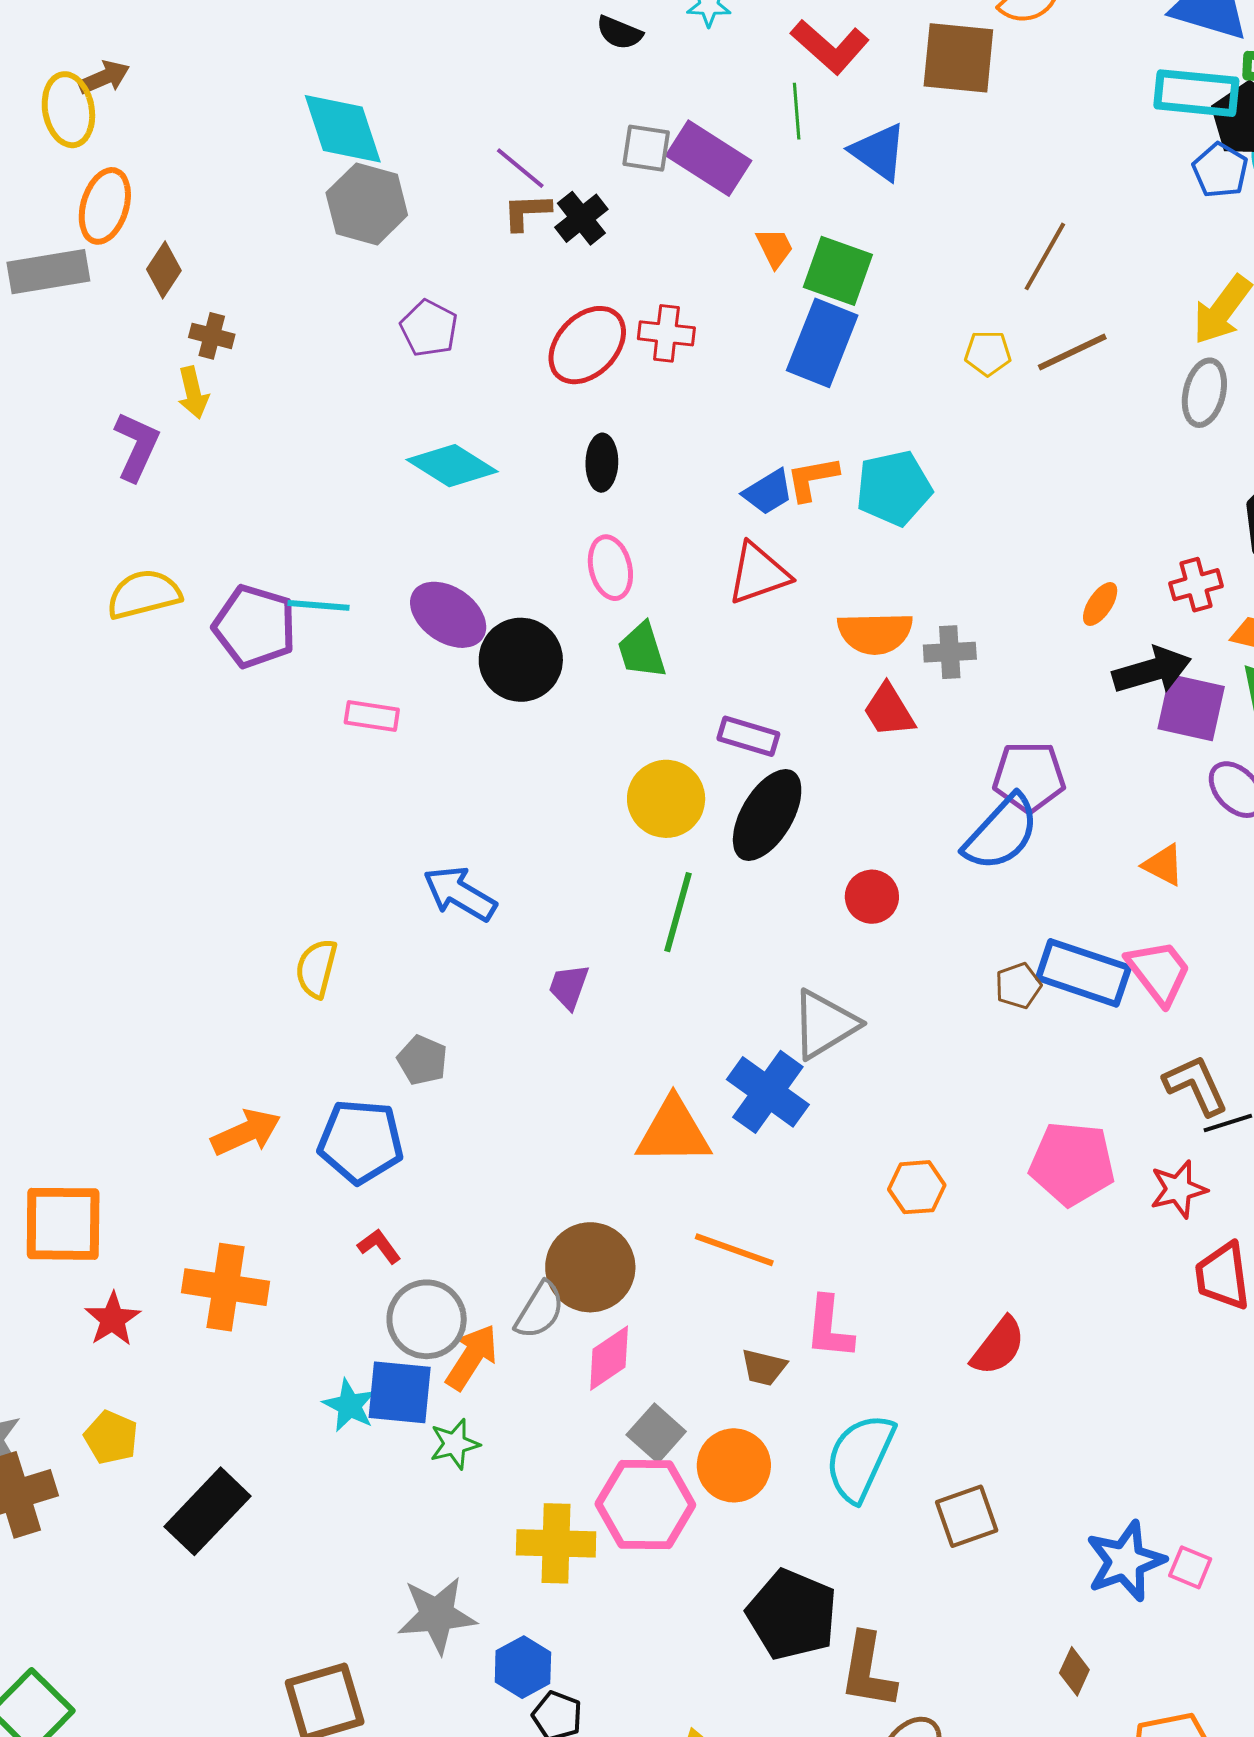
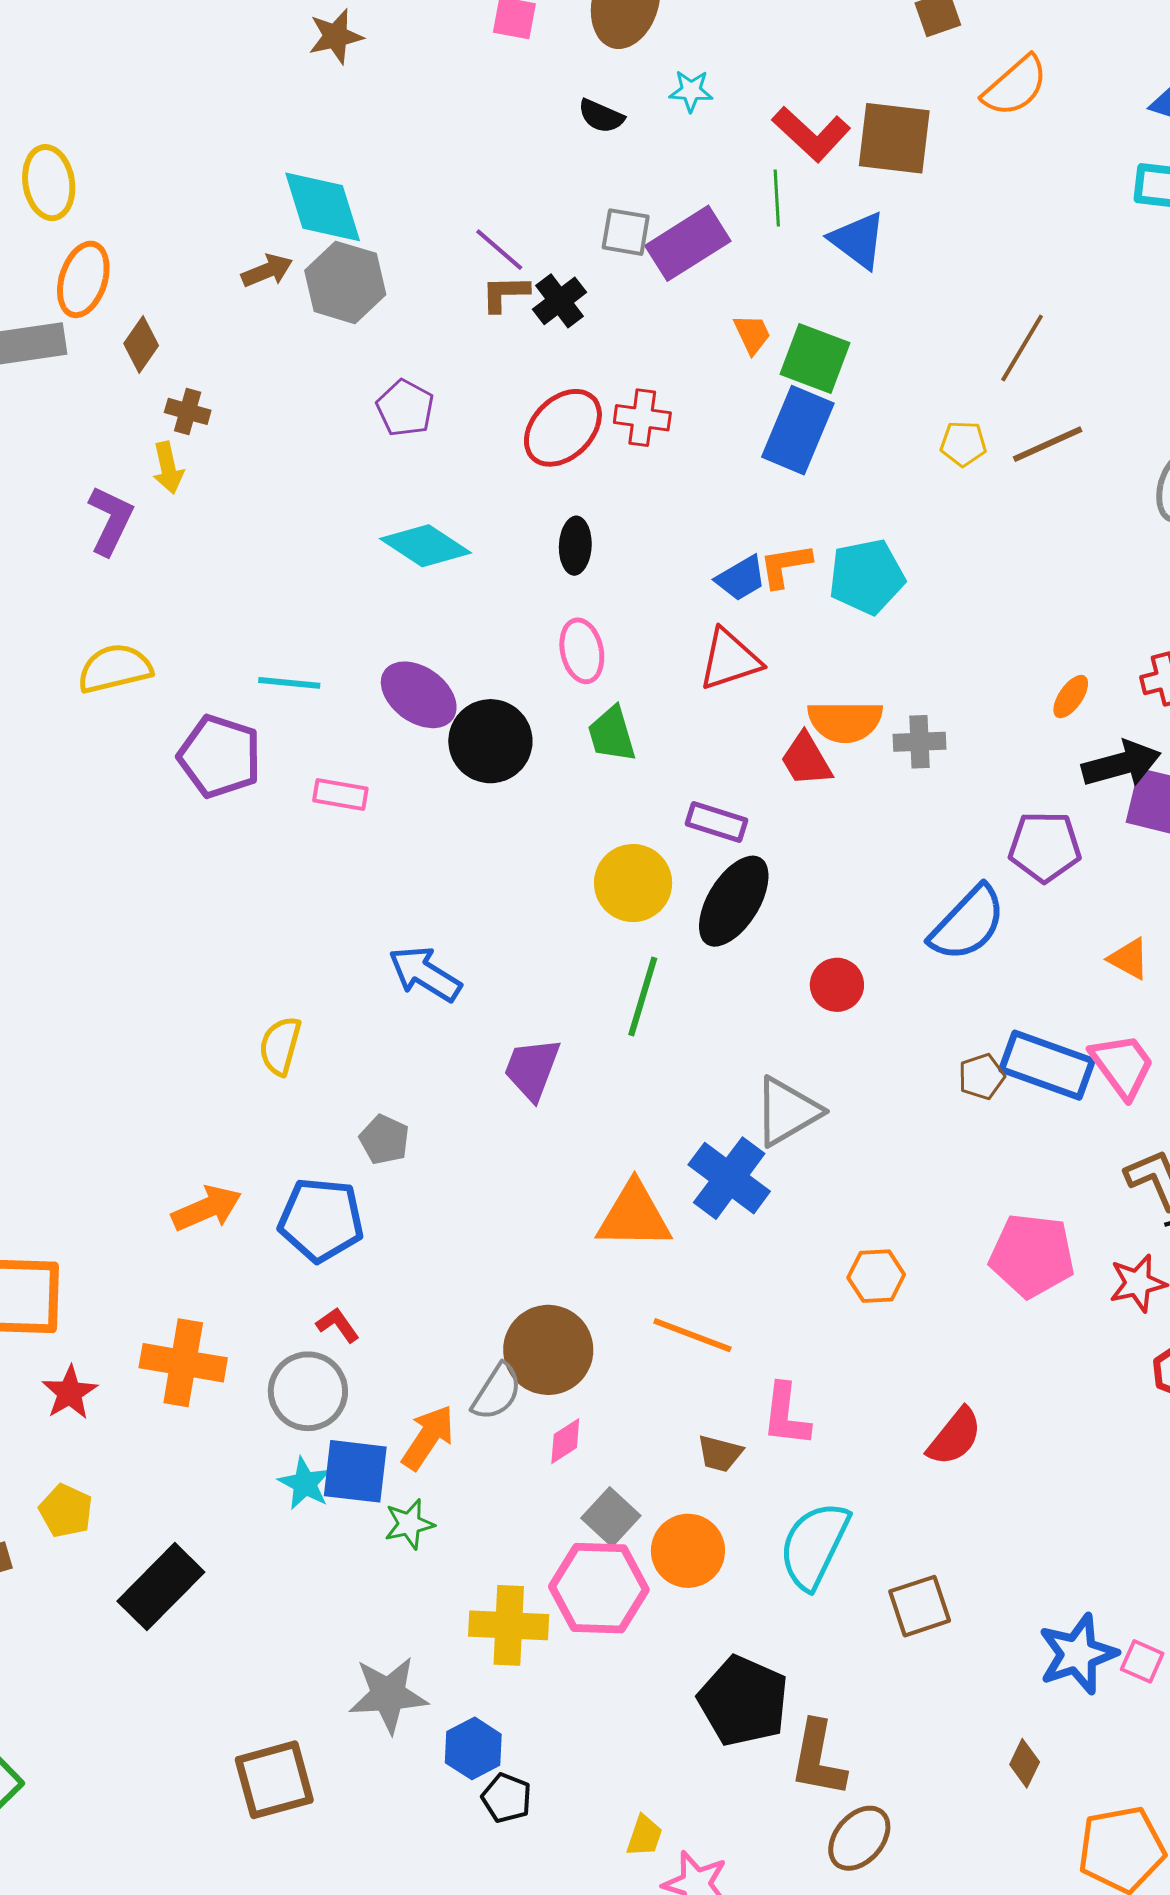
brown square: (958, 58) -> (894, 138), moved
brown arrow: (104, 77) -> (267, 271), moved
purple rectangle: (709, 158) -> (688, 243), turned -66
purple pentagon: (255, 626) -> (220, 756), moved
red trapezoid: (889, 710) -> (806, 760), moved
purple pentagon: (1029, 777) -> (1045, 847), moved
purple trapezoid: (569, 987) -> (532, 1069), size x1.4
gray circle: (427, 1319) -> (308, 1391), moved
pink diamond: (609, 1358) -> (565, 1441), size x0.7

